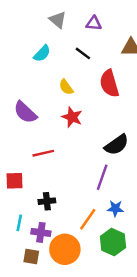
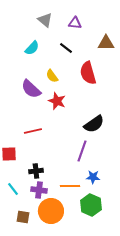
purple semicircle: (25, 112) -> (31, 89), moved
orange line: (88, 219) -> (70, 186), turned 54
cyan line: (19, 223) -> (13, 189), turned -48
purple cross: (41, 232) -> (39, 190), moved

